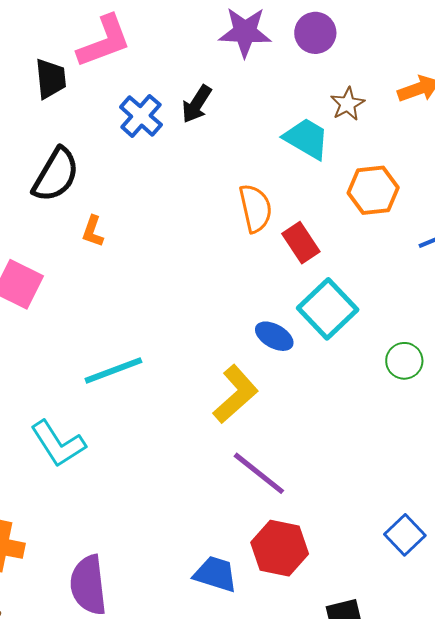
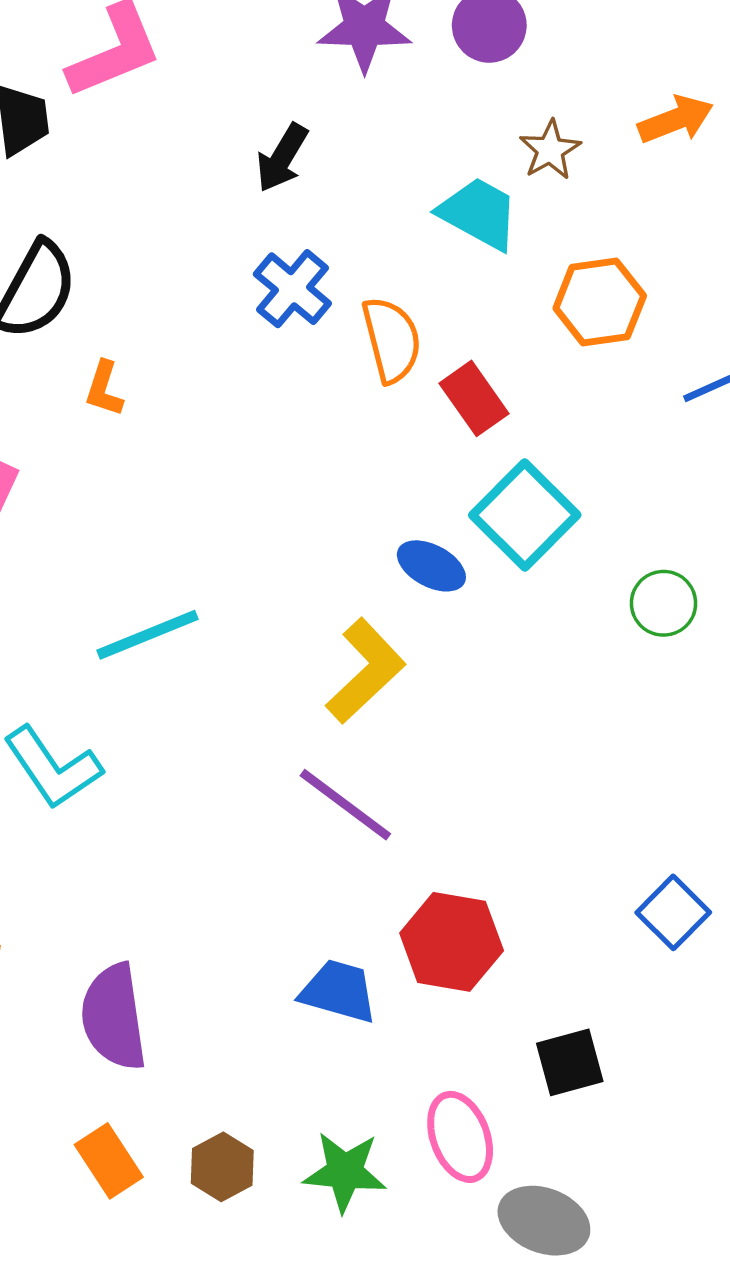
blue cross: (141, 116) -> (292, 289), moved
purple line: (259, 473) -> (345, 805), moved

